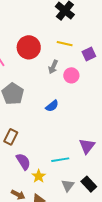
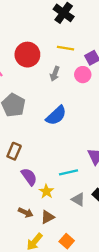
pink circle: (71, 75) -> (83, 75), moved
blue semicircle: (52, 106) -> (56, 115), size x1.5
gray triangle: (68, 186) -> (78, 199), turned -32

